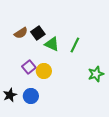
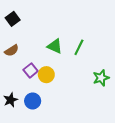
brown semicircle: (21, 33) -> (12, 50), moved
black square: (38, 33) -> (13, 19), moved

